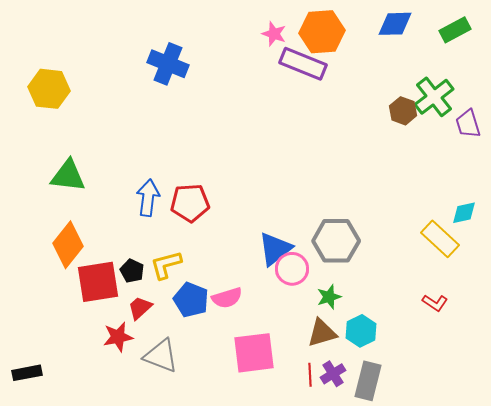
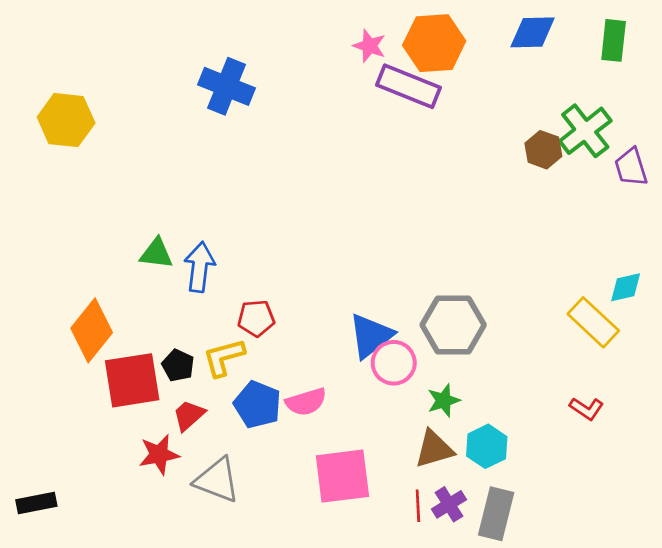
green rectangle: (455, 30) -> (614, 40), turned -56
green triangle: (68, 176) -> (156, 254), moved, size x0.7
red pentagon: (190, 203) -> (256, 318), moved, size x0.7

